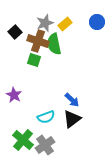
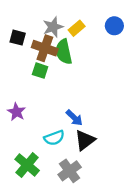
black square: (15, 32) -> (18, 38), turned -32
blue arrow: (72, 100) -> (74, 118), moved
gray cross: (45, 145) -> (70, 171), moved

